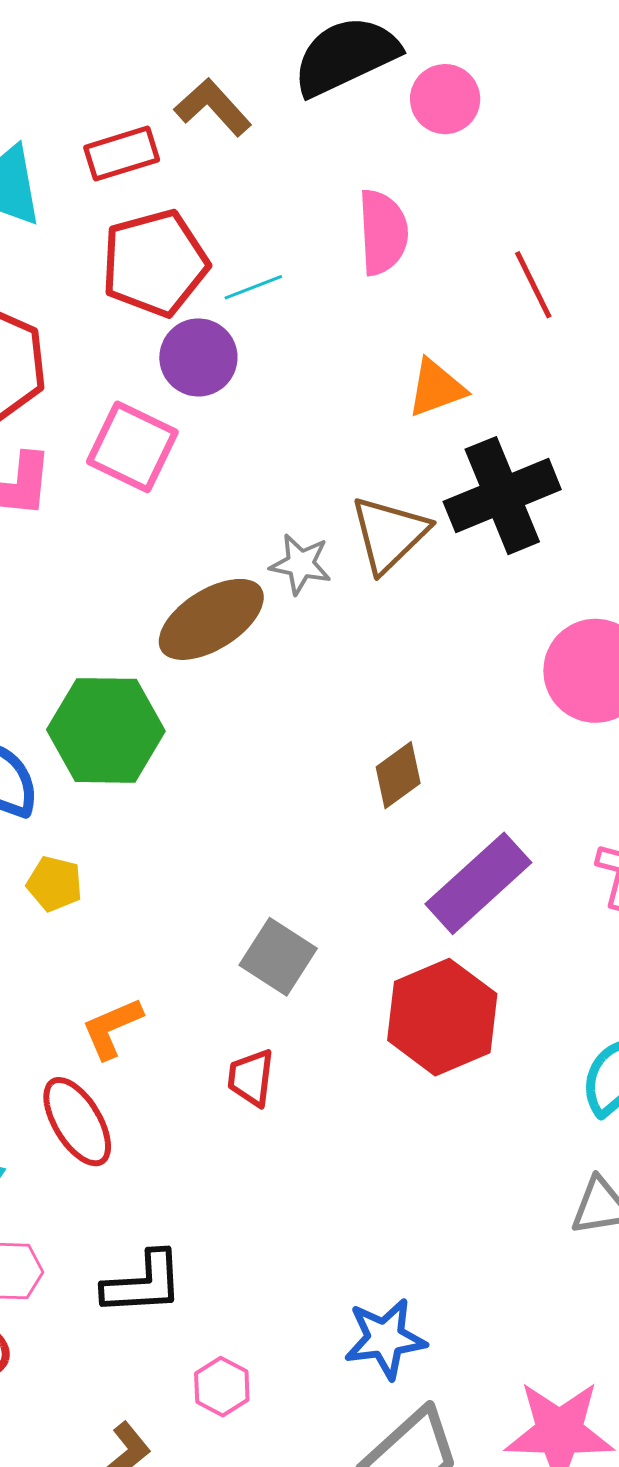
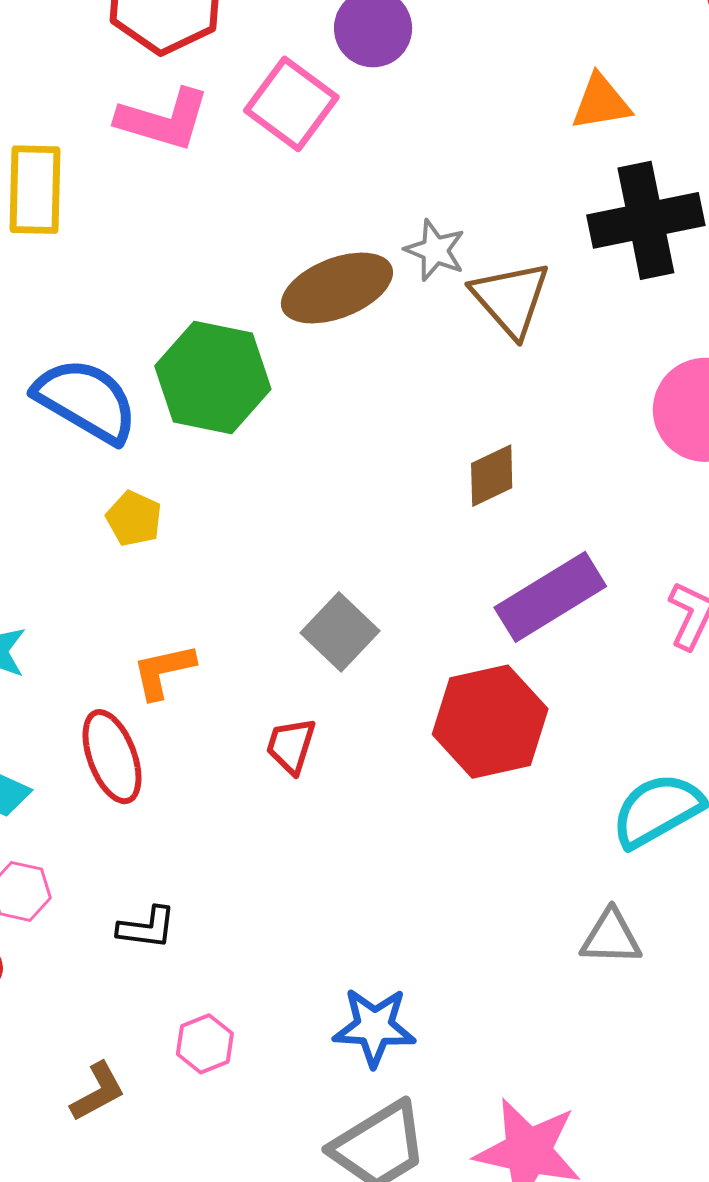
brown triangle: (389, 534) -> (511, 299), moved, turned -38
black L-shape: (143, 1283) -> (147, 928), size x0.7

